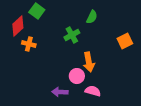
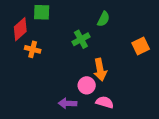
green square: (37, 11) -> (42, 12), turned -35

